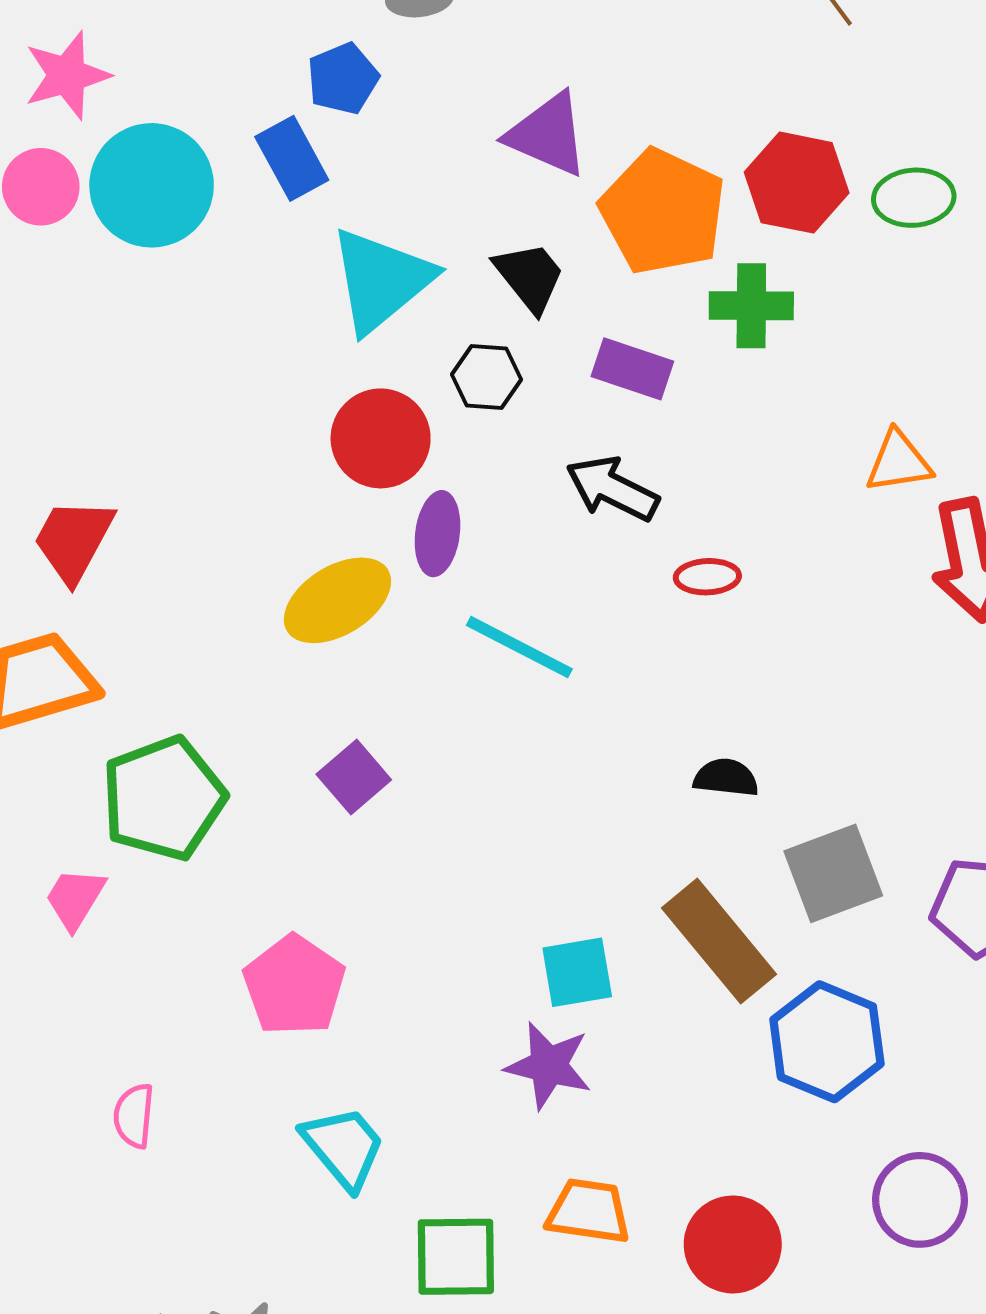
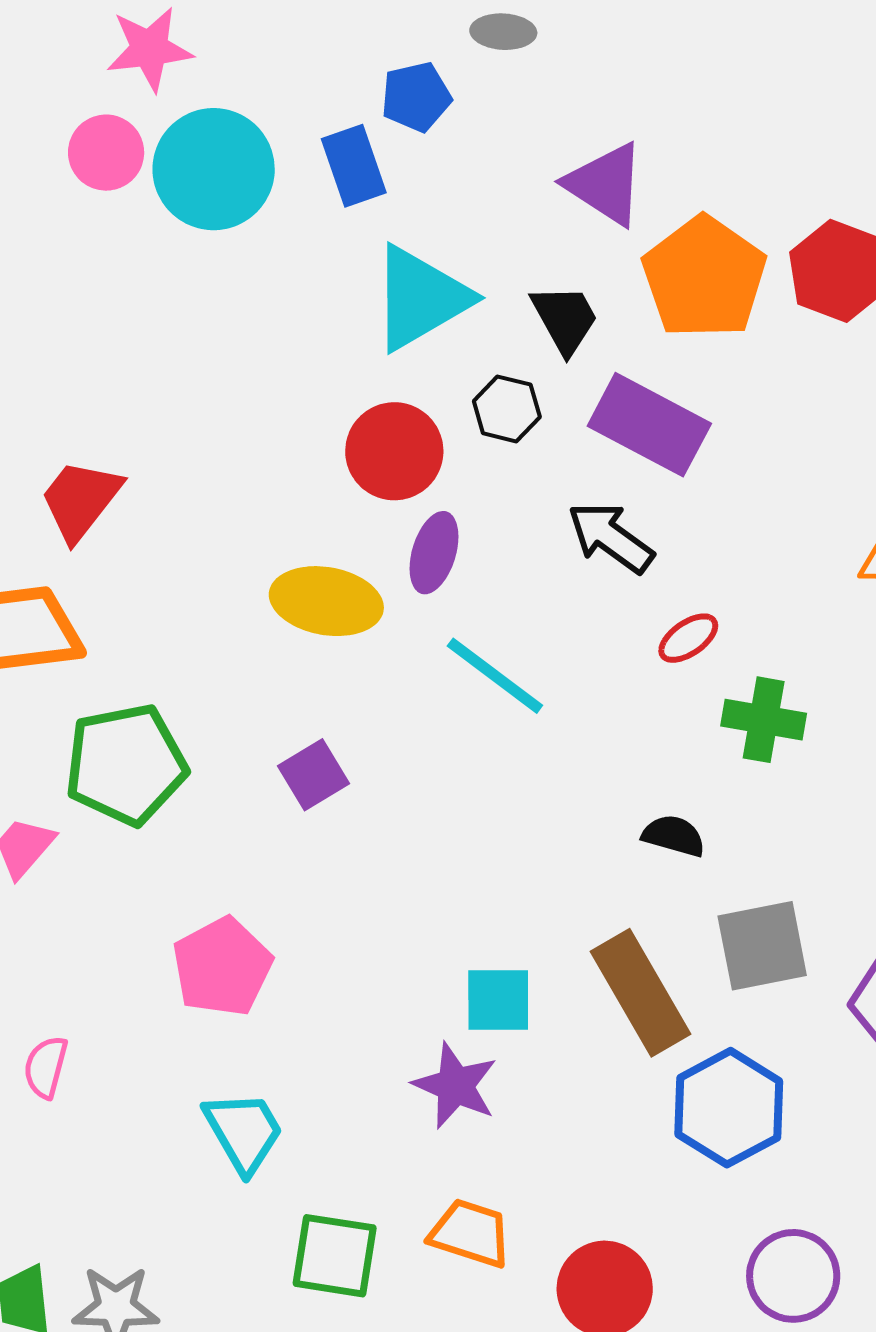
green cross: (751, 306) -> (764, 720), moved
purple rectangle: (632, 369) -> (649, 425), size x1.5
red ellipse: (707, 577) -> (688, 638), turned -42
yellow ellipse: (337, 600) -> (326, 601), turned 32

